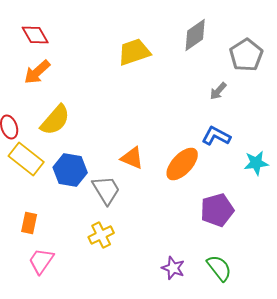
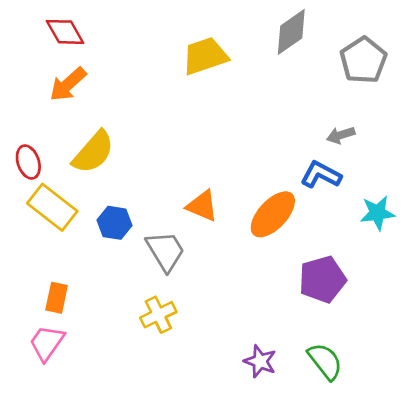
gray arrow: (218, 91) -> (341, 135), moved, turned 30
blue hexagon: (70, 170) -> (115, 223), size x0.7
pink trapezoid: (41, 261) -> (47, 343), moved

